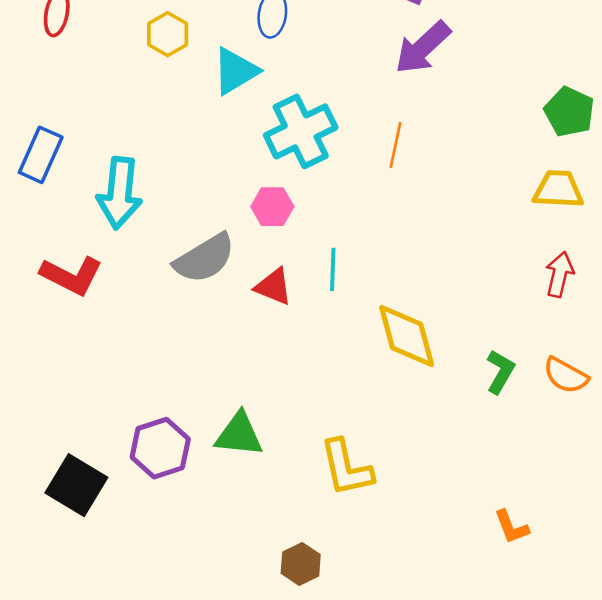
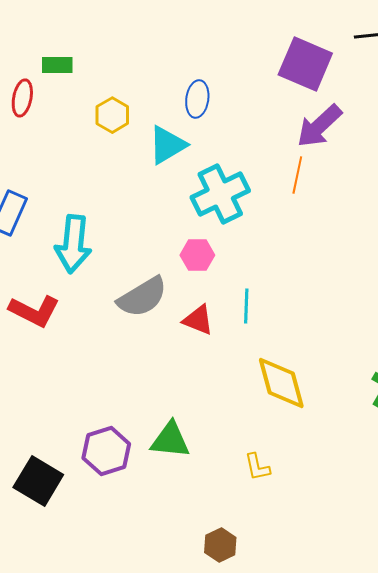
orange line: (396, 145) -> (297, 175), moved
yellow diamond: (407, 336) -> (281, 383), moved
yellow L-shape: (346, 468) -> (257, 467), size x0.6

